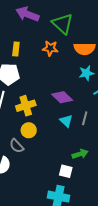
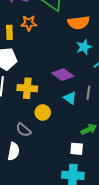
orange star: (50, 48) -> (29, 23), moved
yellow cross: (26, 106) -> (27, 88), turned 30
yellow circle: (29, 130) -> (43, 112), moved

